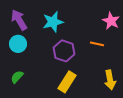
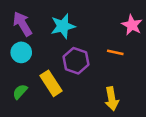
yellow arrow: (110, 80) -> (112, 99), moved
yellow rectangle: (67, 82) -> (51, 83), moved, turned -65

